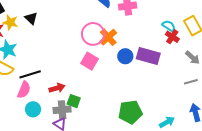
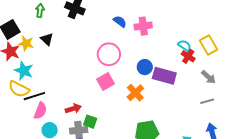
orange cross: (108, 37) -> (135, 93), moved
blue circle: (125, 56) -> (145, 67), moved
pink square: (90, 61) -> (106, 82), turned 30
black line: (30, 74) -> (34, 96), moved

